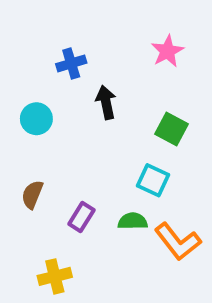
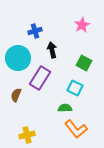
cyan circle: (36, 119) -> (18, 58), size x1.6
purple rectangle: (81, 217) -> (40, 78), moved, size x1.6
orange L-shape: (178, 242) -> (76, 129), moved

